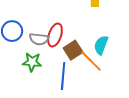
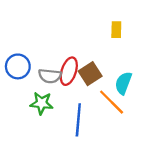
brown square: (73, 50) -> (90, 74), moved

